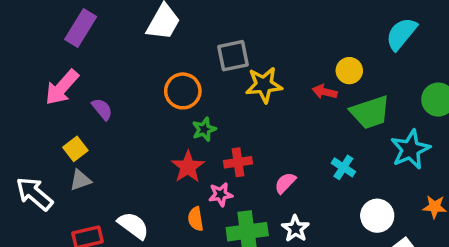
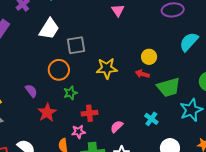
gray square: (233, 56) -> (76, 45), moved
yellow circle: (349, 71) -> (149, 57), moved
purple semicircle: (102, 109) -> (31, 91), moved
red star: (188, 167) -> (47, 113), moved

